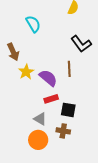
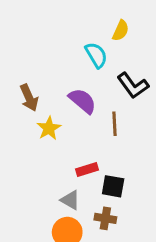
cyan semicircle: (33, 24) -> (96, 55), moved
purple semicircle: (48, 78) -> (82, 101), moved

